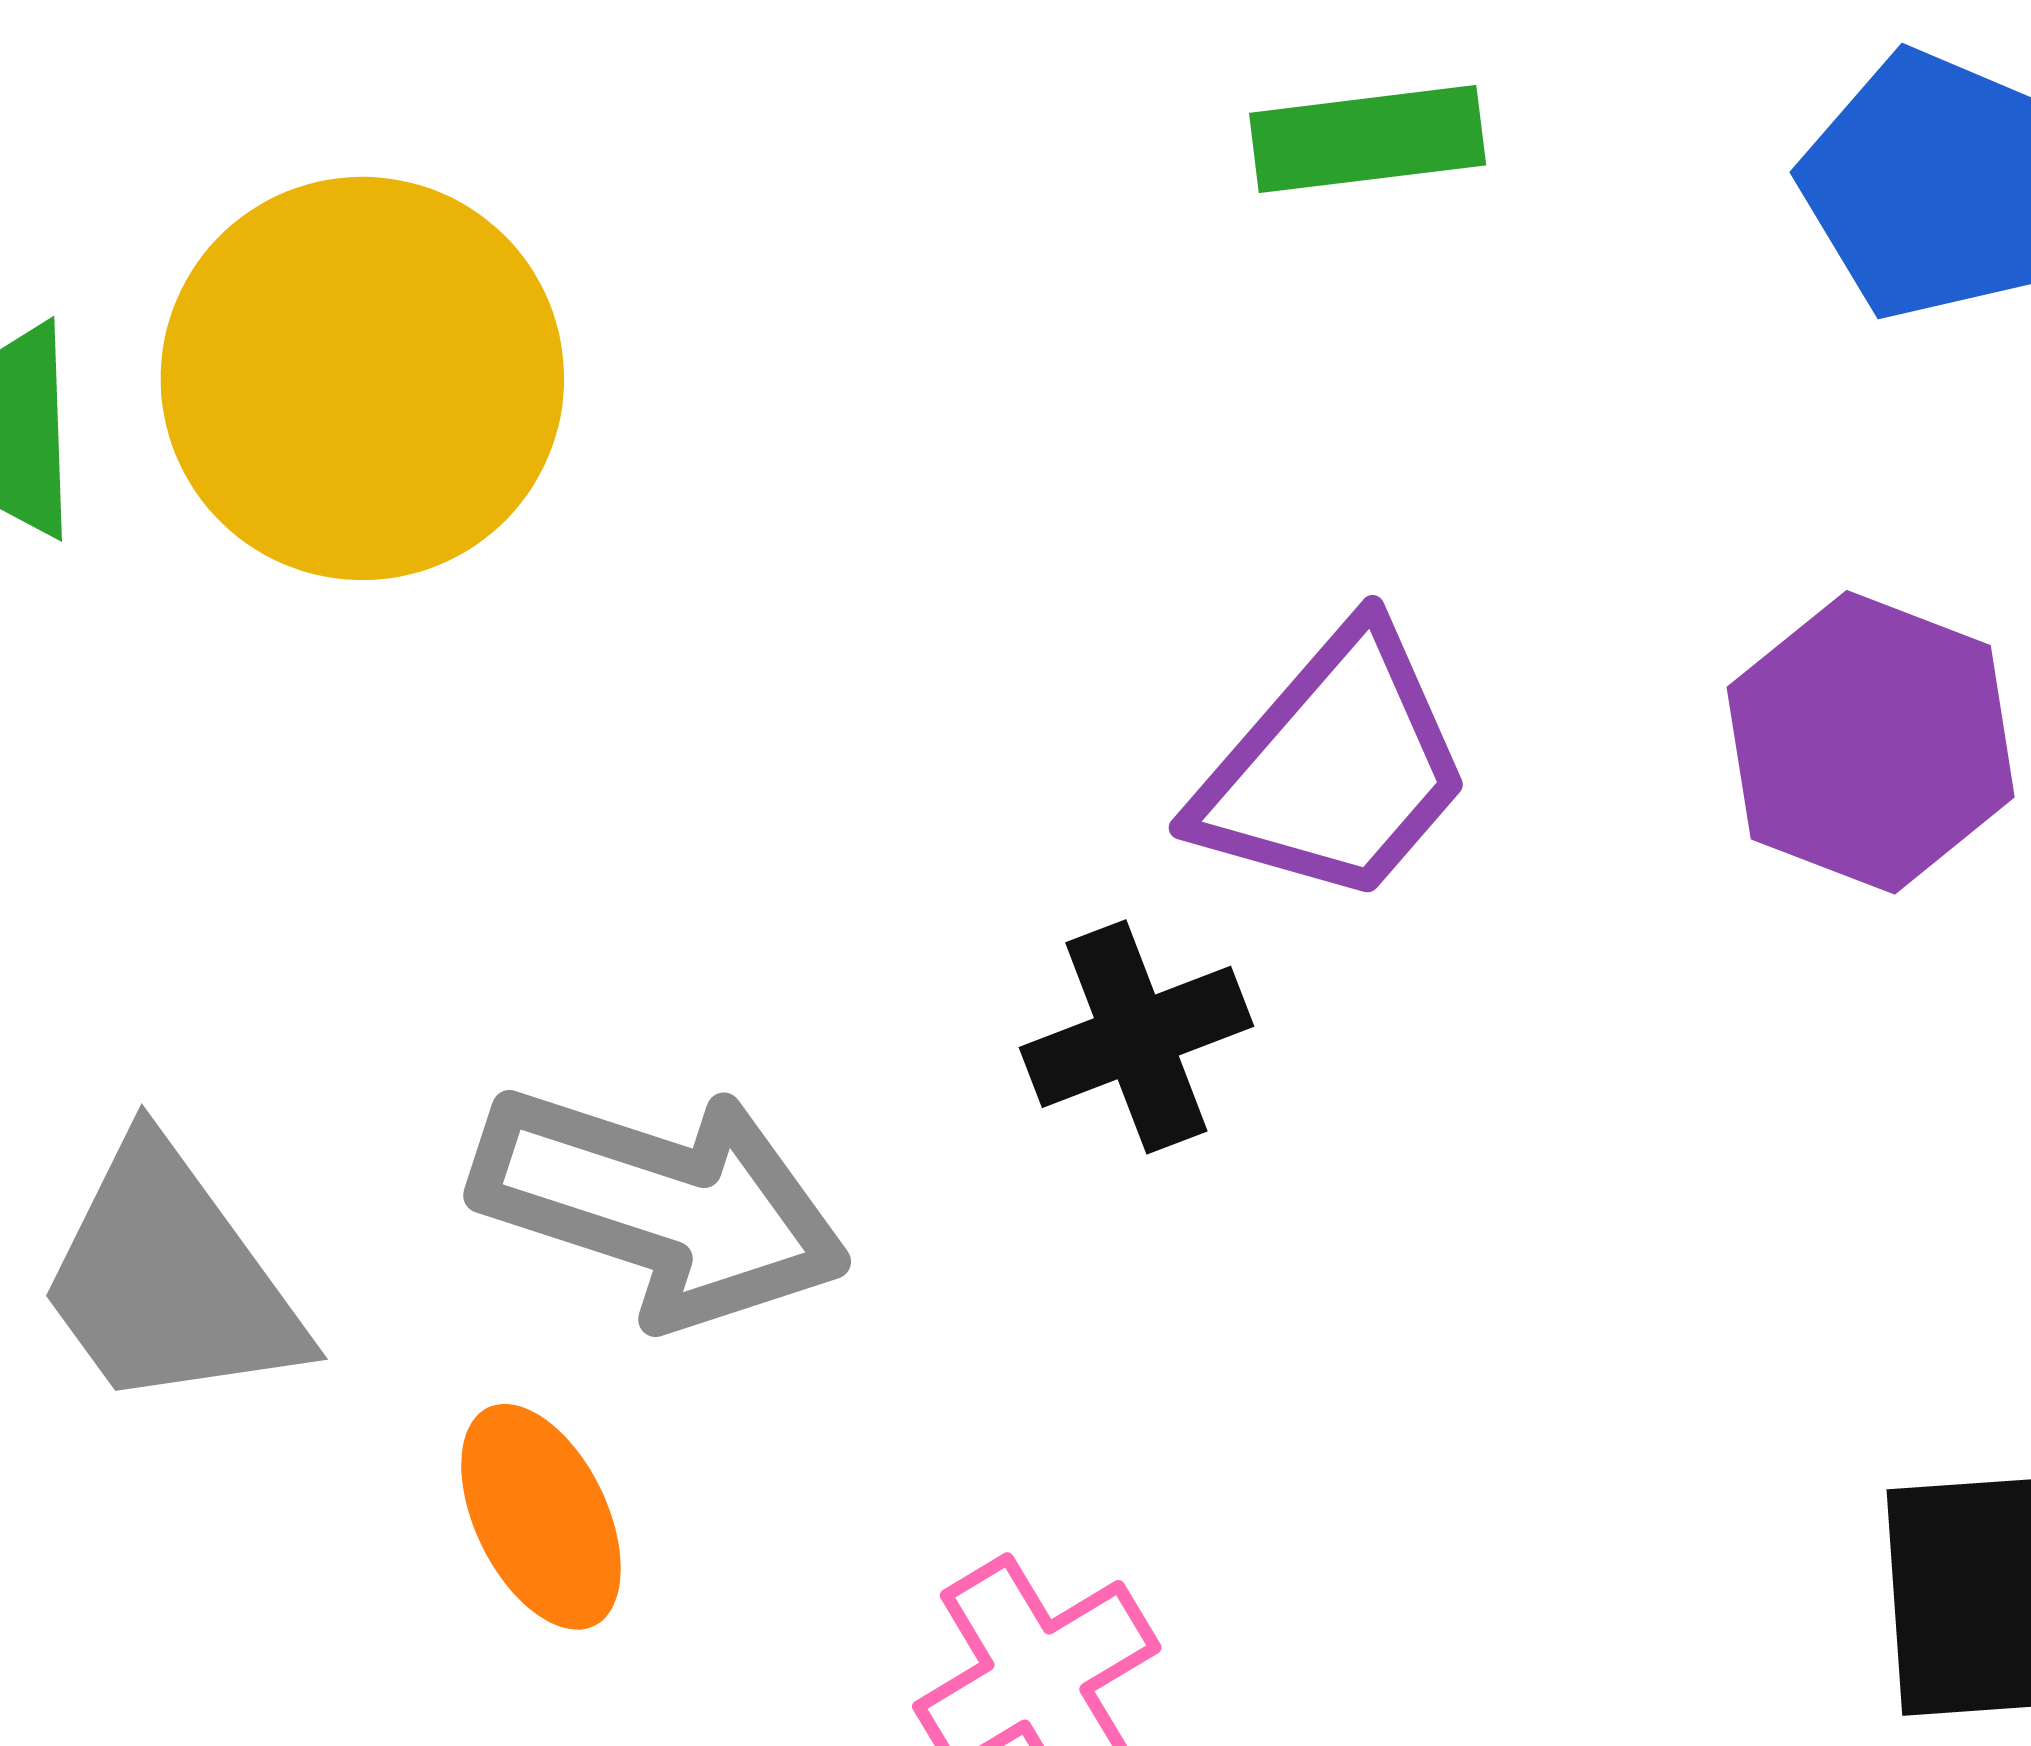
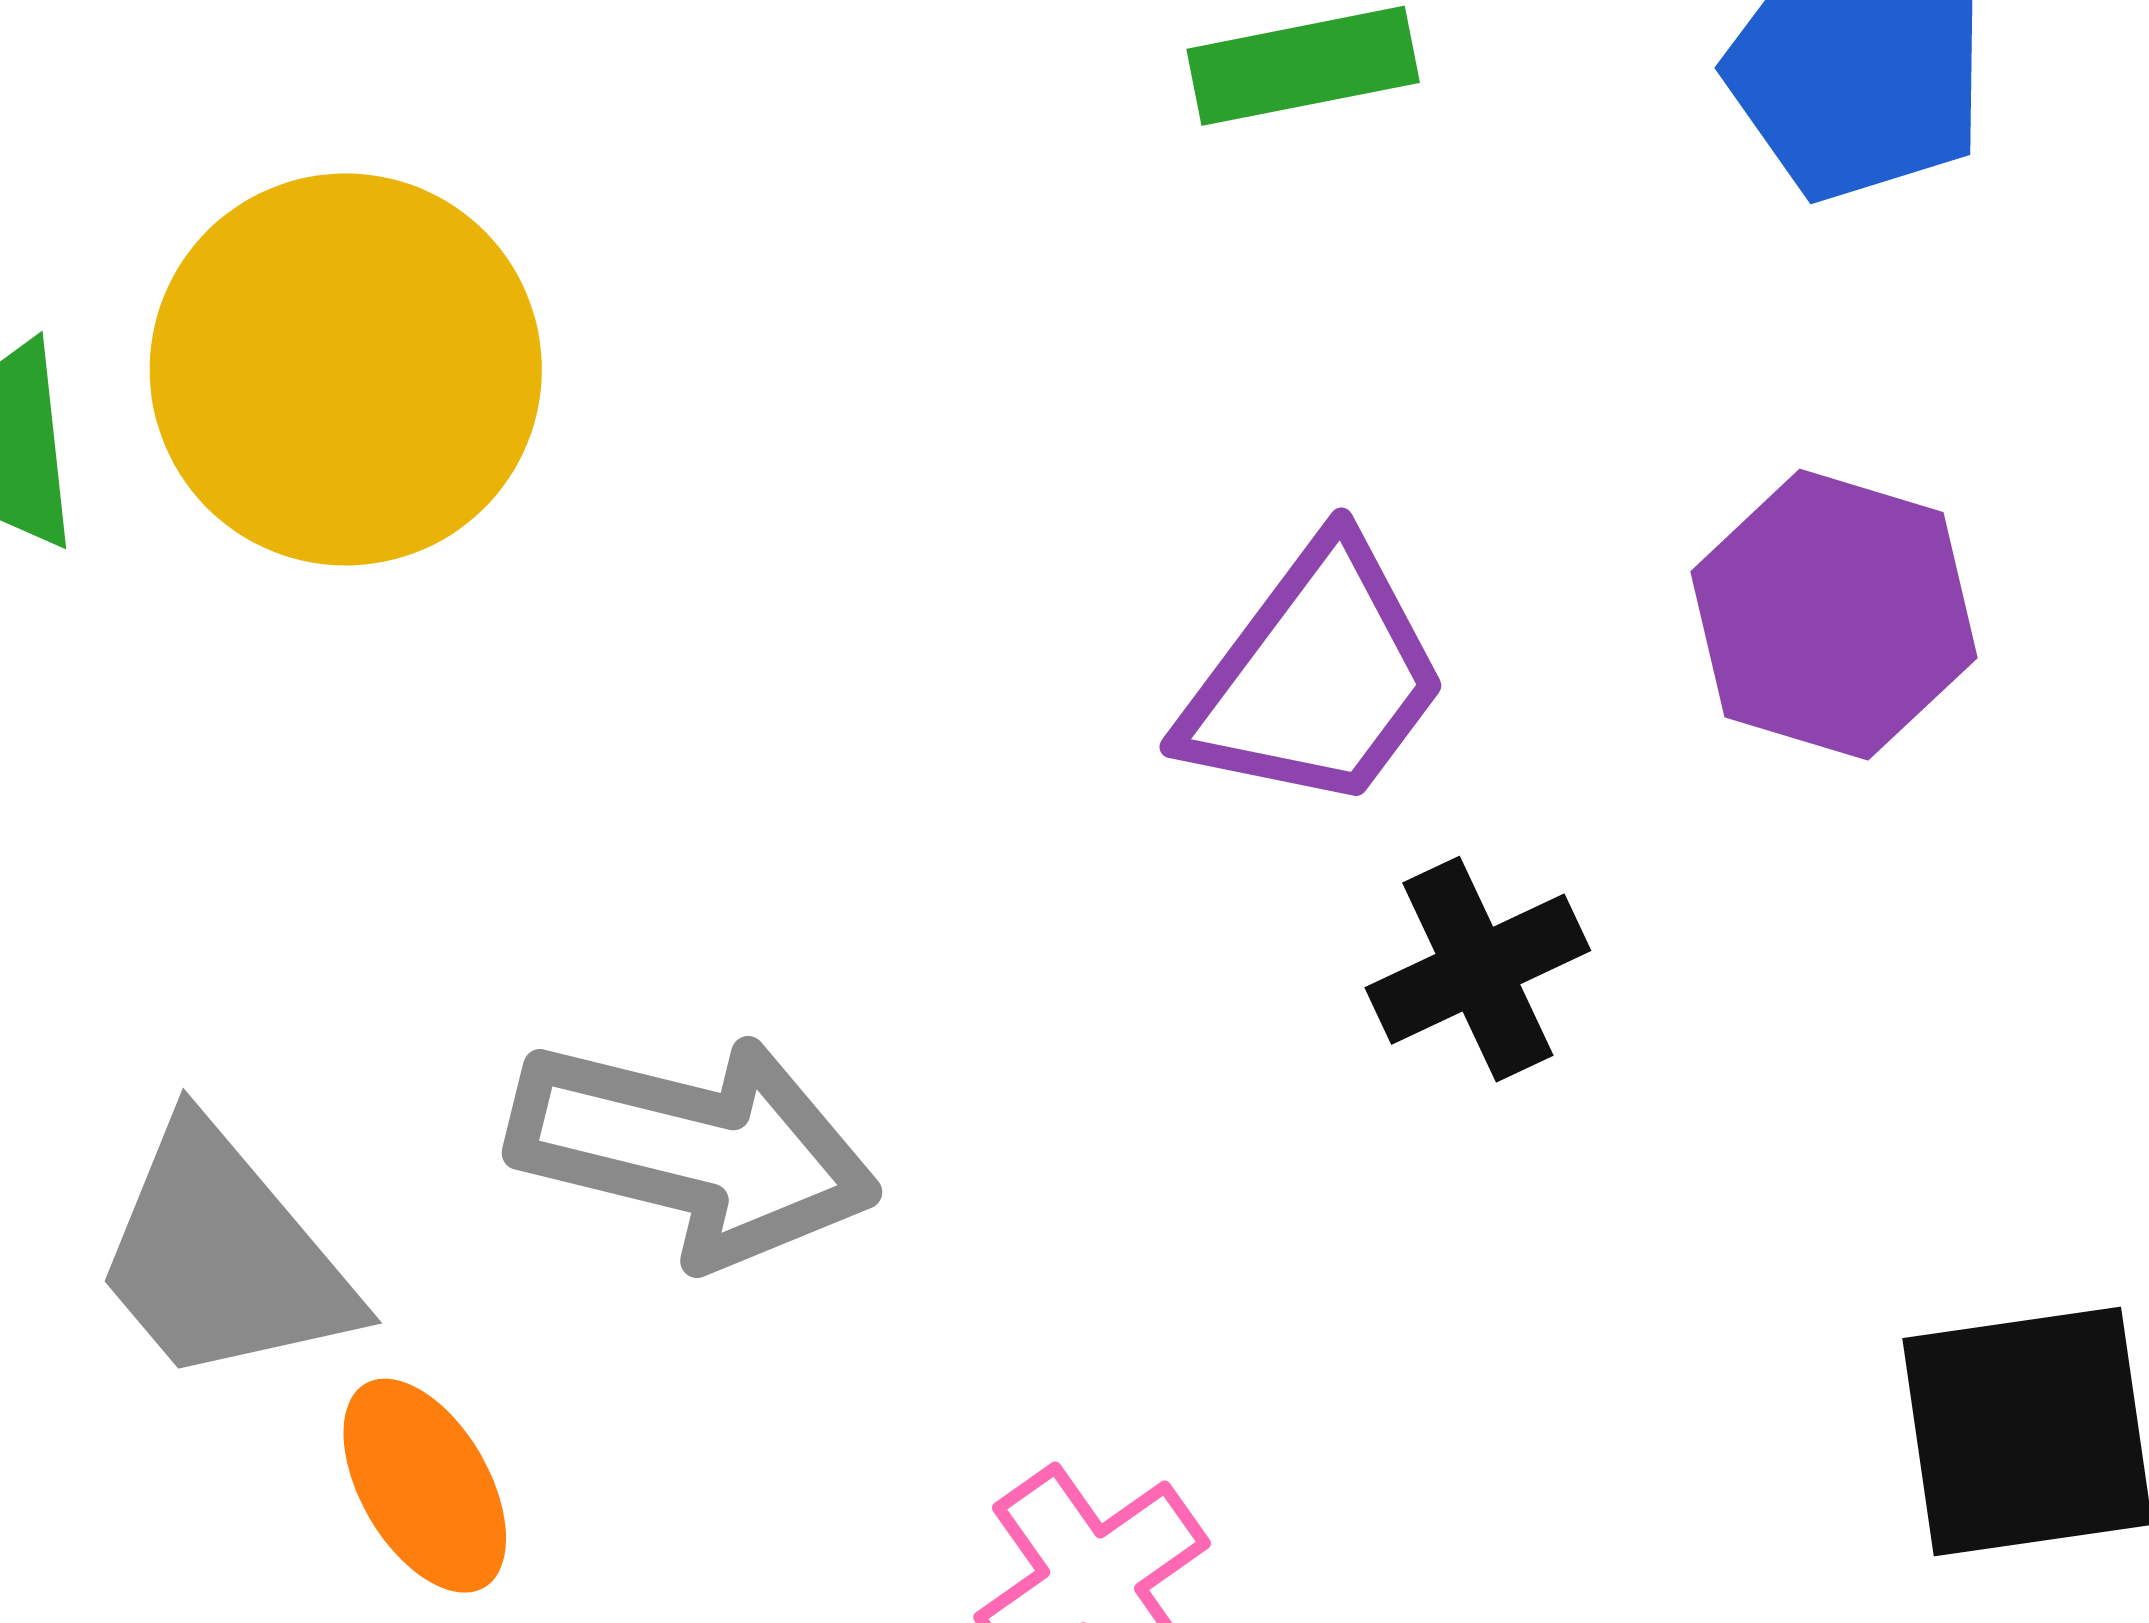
black cross: (1136, 1037) -> (1478, 969), moved
orange ellipse: (541, 1517) -> (425, 1486), moved

